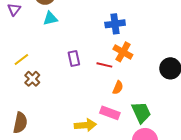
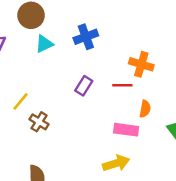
blue cross: (115, 24) -> (86, 37), moved
purple rectangle: (74, 58) -> (84, 86), turned 56
pink rectangle: (110, 113) -> (126, 130), moved

